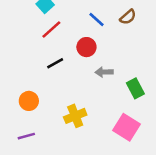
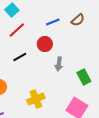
blue line: (97, 19) -> (53, 22), turned -64
gray arrow: (104, 72) -> (59, 64), turned -80

